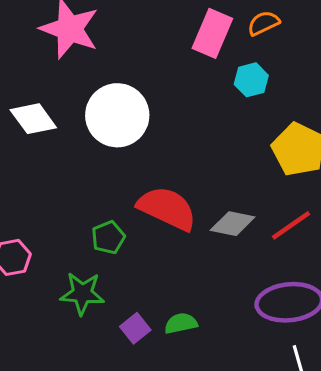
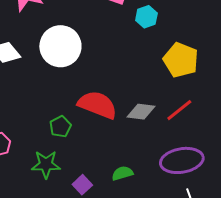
green semicircle: (181, 323) -> (122, 173), moved

